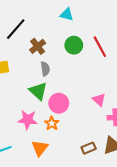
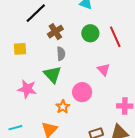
pink triangle: (99, 100) -> (104, 70), moved
pink circle: (59, 103) -> (82, 92), moved
pink star: (28, 120) -> (27, 89), moved

